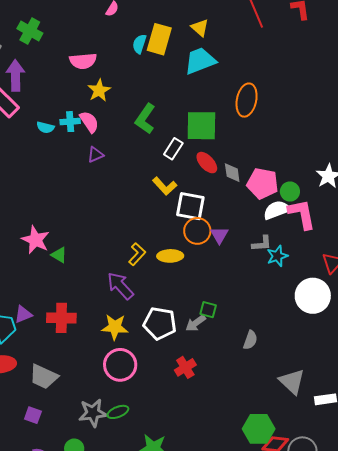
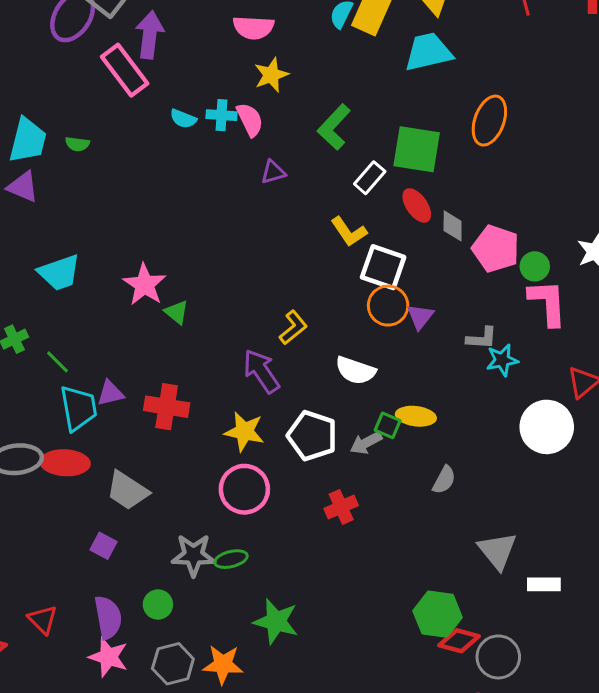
purple triangle: (95, 155) -> (273, 172), moved
white semicircle: (277, 210) -> (355, 370), moved, turned -148
yellow ellipse: (170, 256) -> (416, 416), moved

